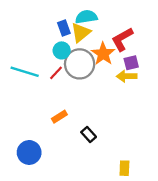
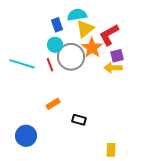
yellow triangle: (81, 33) -> (85, 29), moved
red line: (56, 73) -> (50, 65), turned -64
black rectangle: (89, 135) -> (79, 120), turned -32

